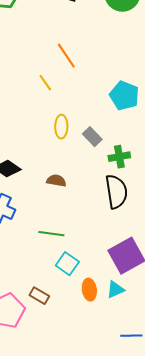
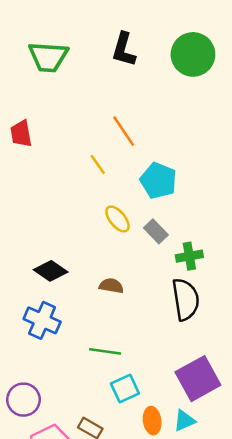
cyan pentagon: (124, 96) -> (158, 181), moved
yellow ellipse: (61, 127) -> (118, 219), turned -40
cyan square: (67, 264) -> (125, 388), turned 30

